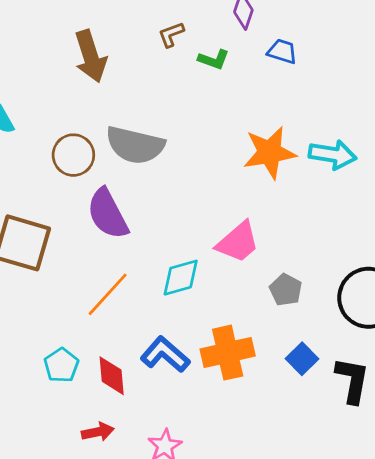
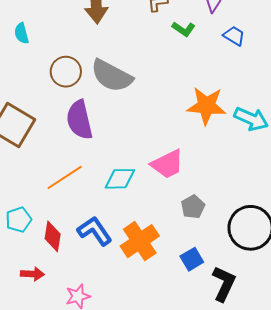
orange cross: (228, 353) -> (140, 241), turned -36

